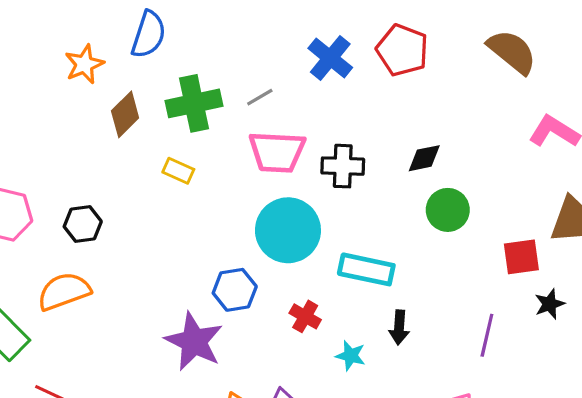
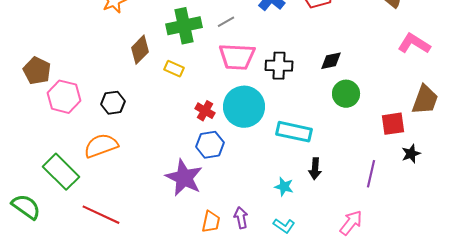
brown diamond: (125, 114) -> (140, 50), moved
red cross: (305, 316) -> (205, 111), moved

